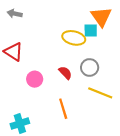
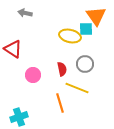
gray arrow: (15, 14) -> (25, 13), moved
red semicircle: (65, 73) -> (62, 69), turned 32
yellow line: (100, 93) -> (77, 88), moved

